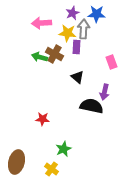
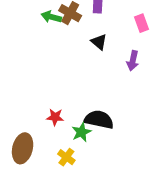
black semicircle: (92, 106) -> (99, 120), moved
red star: (42, 119) -> (55, 117), moved

